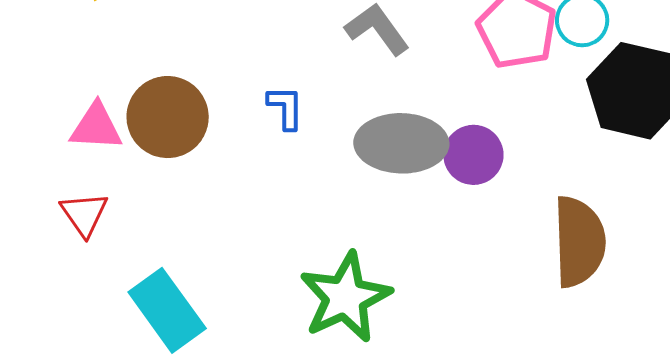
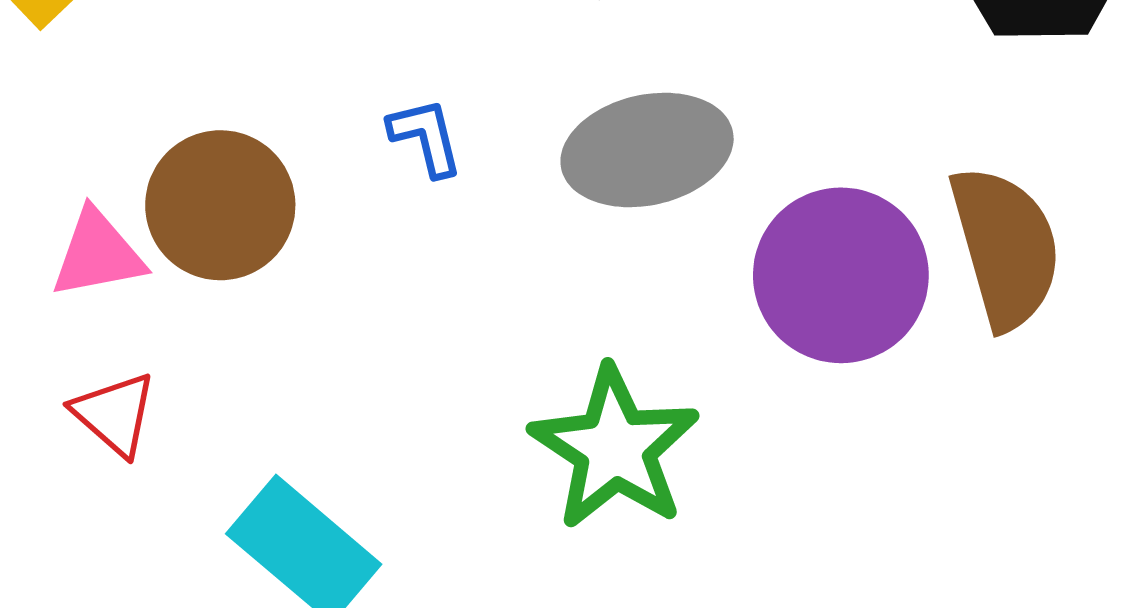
purple circle: (473, 155) -> (841, 275), moved, size x1.6

